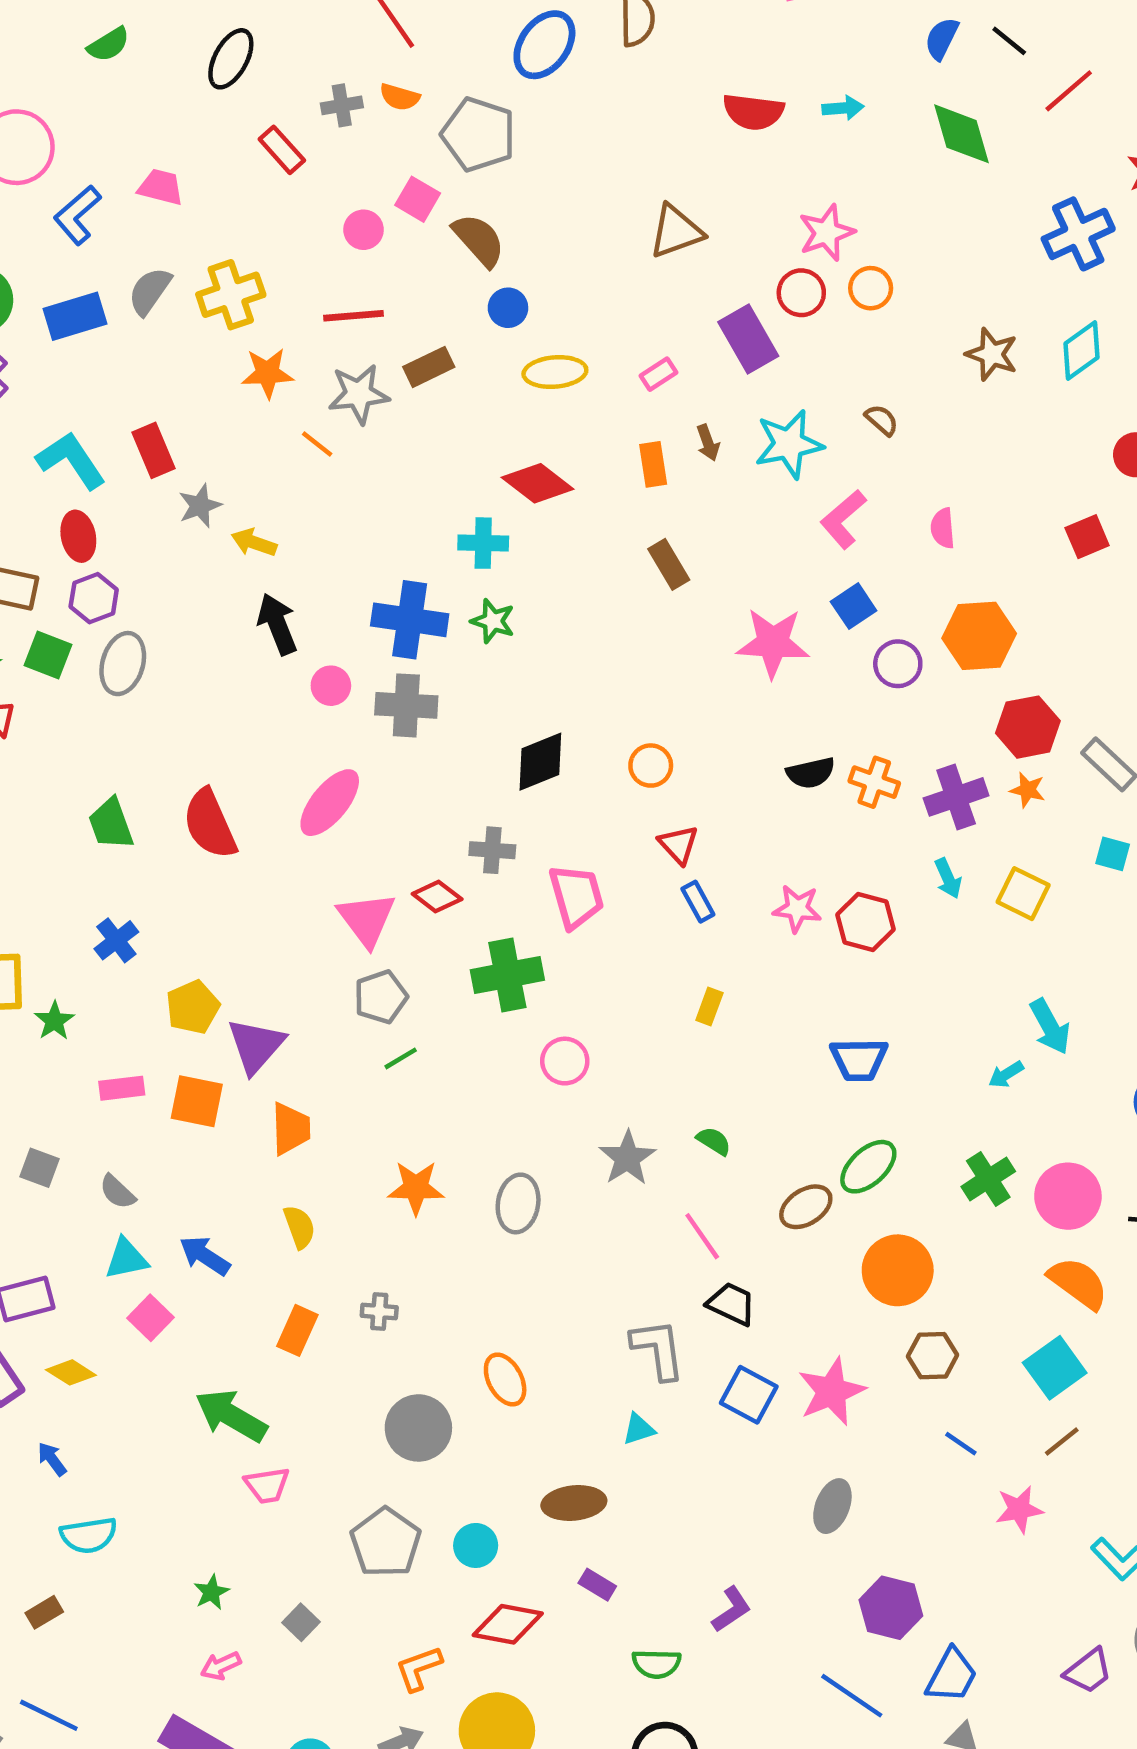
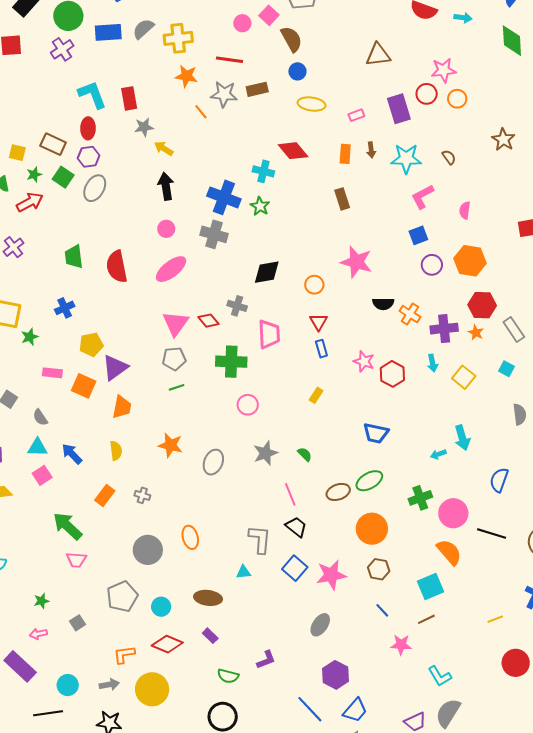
pink star: (773, 643) -> (356, 262), moved
pink circle: (331, 686) -> (166, 229), moved

